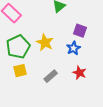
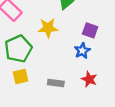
yellow star: (45, 42) -> (48, 28), moved, turned -30
gray rectangle: (51, 76) -> (56, 83), turned 48

